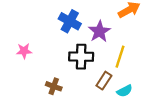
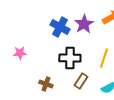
purple star: (99, 31) -> (84, 24), moved
brown rectangle: (104, 81) -> (81, 81), moved

